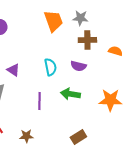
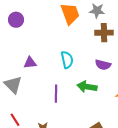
purple semicircle: (78, 66) -> (103, 65), moved
purple triangle: (13, 70) -> (30, 63), turned -40

